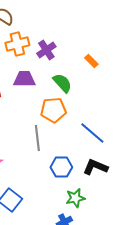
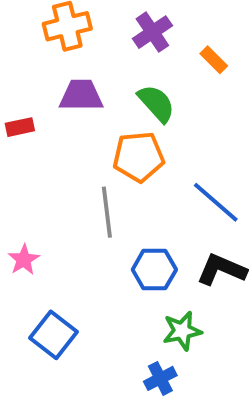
purple cross: (46, 50) -> (152, 32), moved

